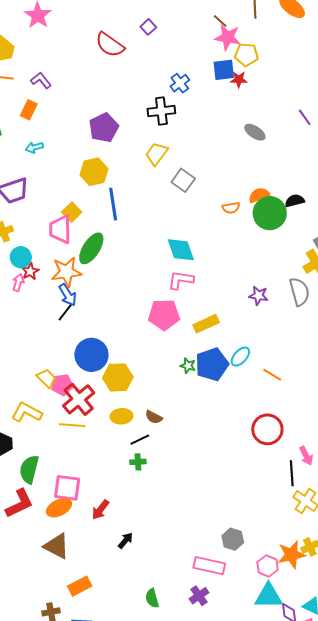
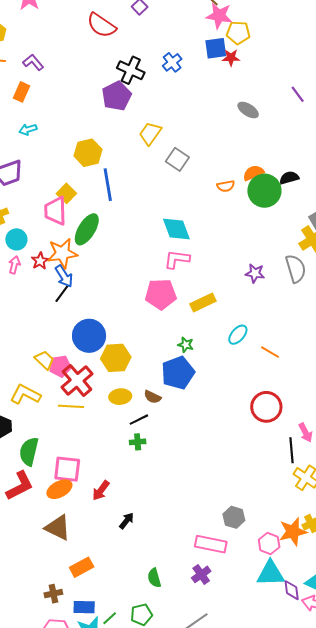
black cross: (161, 111) -> (131, 70), moved, turned 32
purple pentagon: (104, 128) -> (117, 96), moved
red star: (30, 271) -> (40, 261), moved
blue pentagon: (212, 364) -> (178, 373), moved

